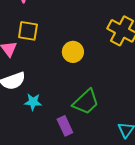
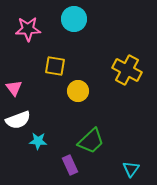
yellow square: (28, 31) -> (55, 66), moved

